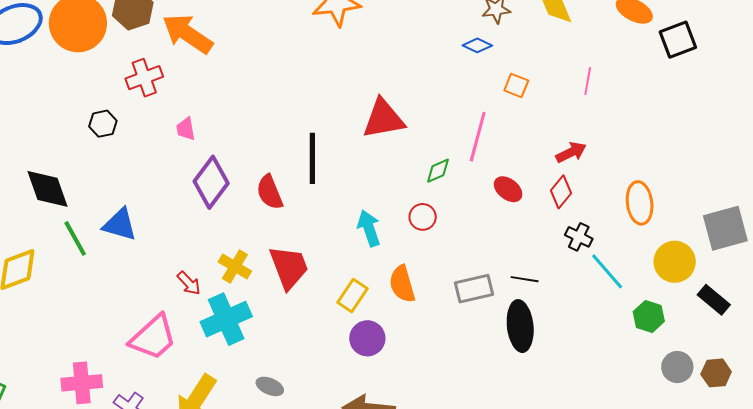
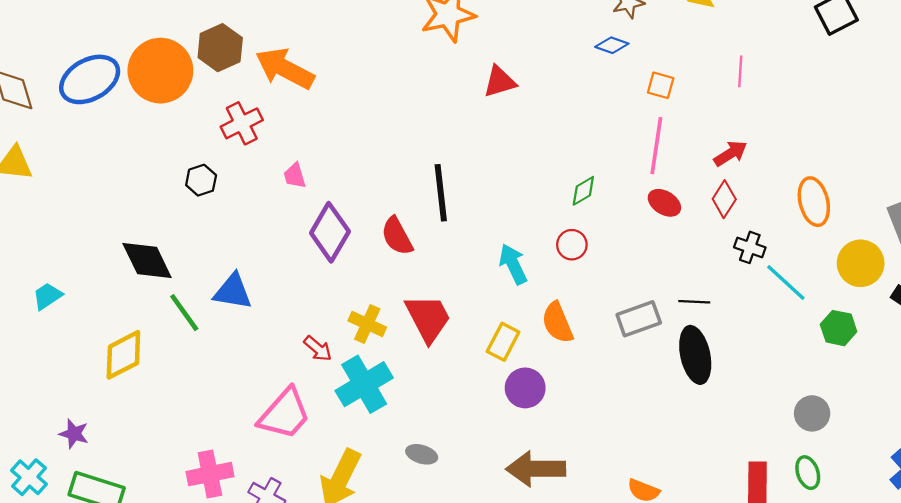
red triangle: (383, 119) -> (500, 82), moved, size x0.7
pink line: (478, 137) -> (656, 146), moved
gray circle: (677, 367) -> (812, 413), moved

